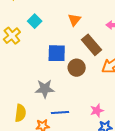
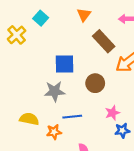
blue square: (57, 53) -> (65, 64), moved
brown circle: (77, 68) -> (95, 83), moved
yellow semicircle: (20, 113) -> (29, 119), turned -84

